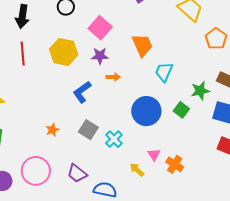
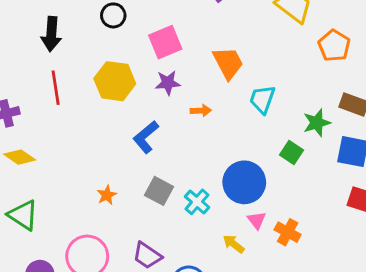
pink square: (100, 28) -> (165, 42), turned 30
orange arrow: (113, 77) -> (201, 111), moved
blue circle: (146, 111) -> (244, 182), moved

